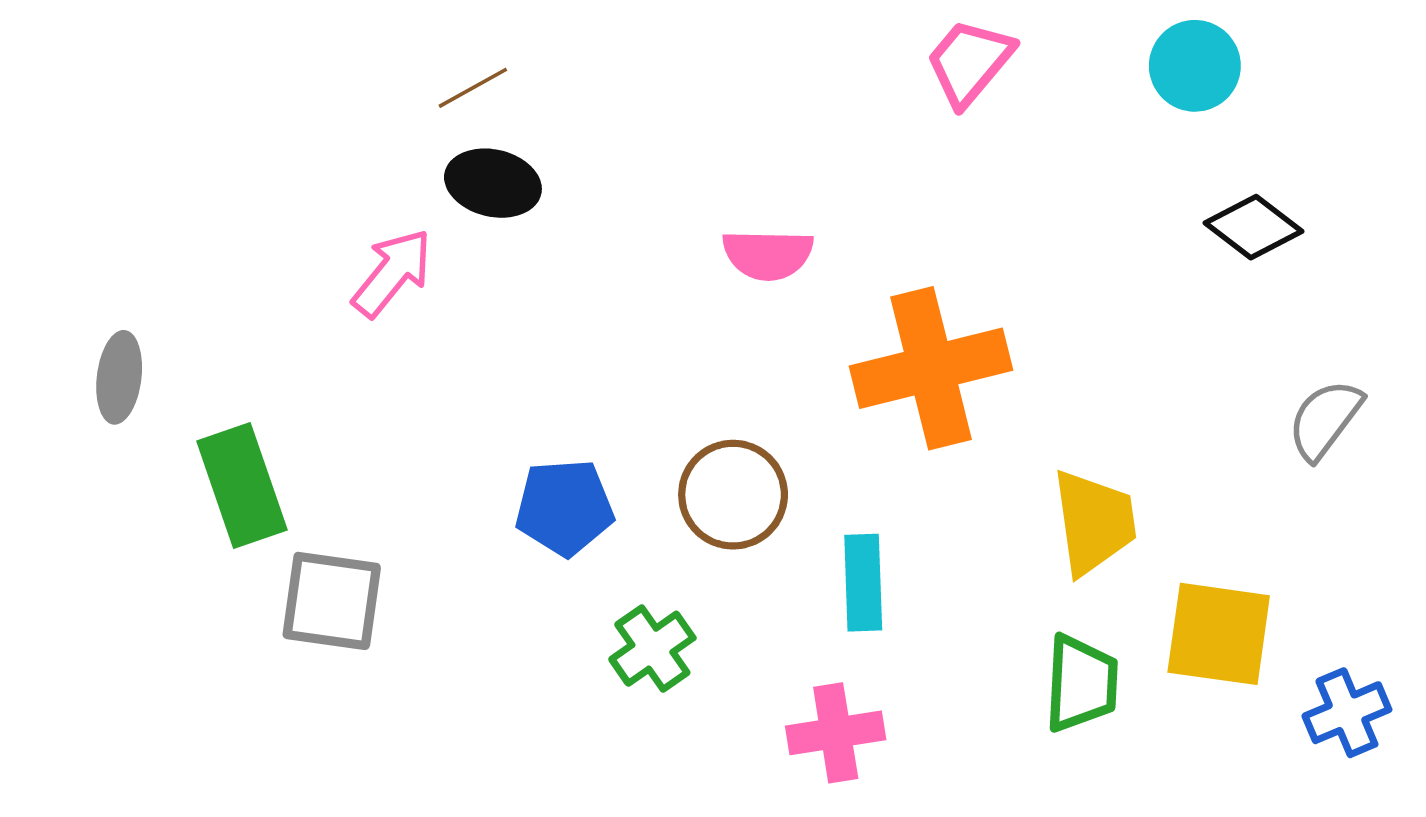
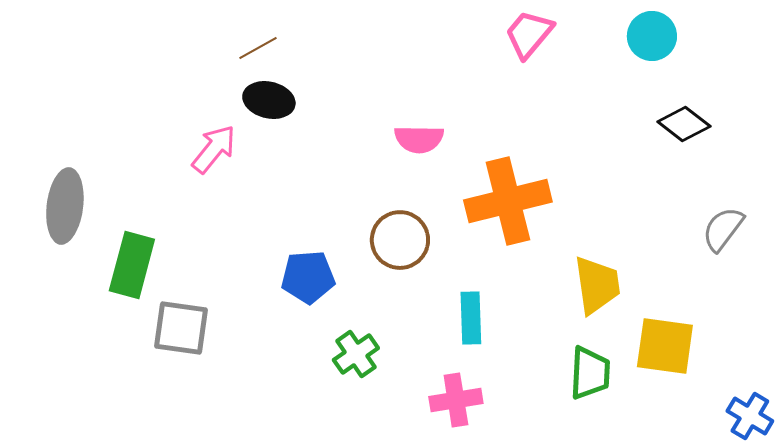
gray ellipse: (119, 377) -> (65, 206), size x1.5
green rectangle: (242, 485) -> (132, 265), turned 34
brown circle: (733, 495) -> (400, 240), moved
blue cross: (1347, 713) -> (750, 416), moved, turned -36

